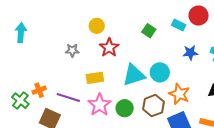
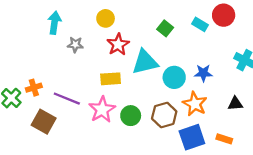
cyan arrow: (21, 33) -> (54, 23), moved
blue star: (190, 53) -> (203, 73), moved
cyan triangle: (134, 75) -> (145, 62), moved
yellow rectangle: (95, 78) -> (111, 79), moved

